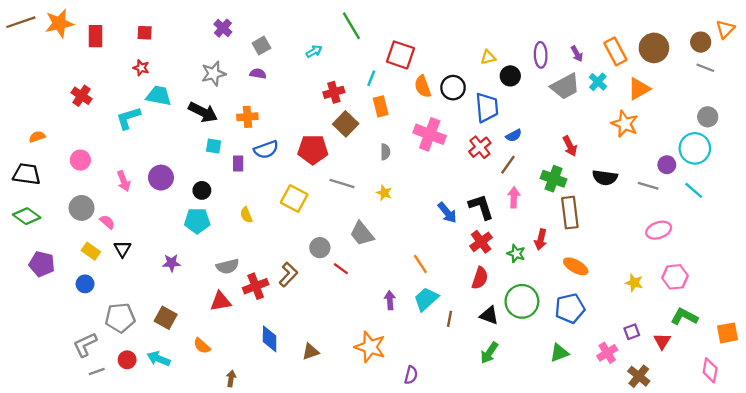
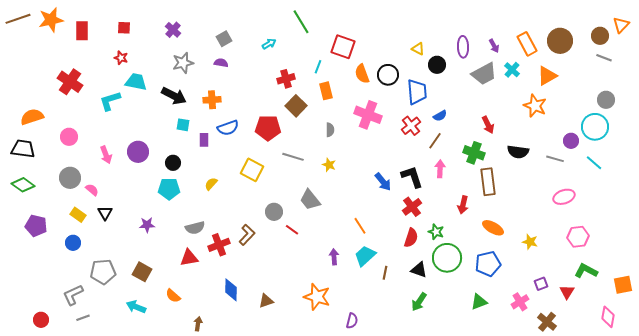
purple cross: (223, 28) -> (173, 30), moved
yellow triangle: (488, 57) -> (418, 49), turned 40
red cross: (82, 96) -> (70, 82), size x1.4
orange semicircle: (37, 137) -> (32, 117), size x1.6
yellow semicircle: (246, 215) -> (211, 184), turned 64
green star: (516, 253) -> (436, 232), moved
yellow star: (634, 283) -> (530, 242), moved
red circle: (127, 360) -> (41, 320), moved

